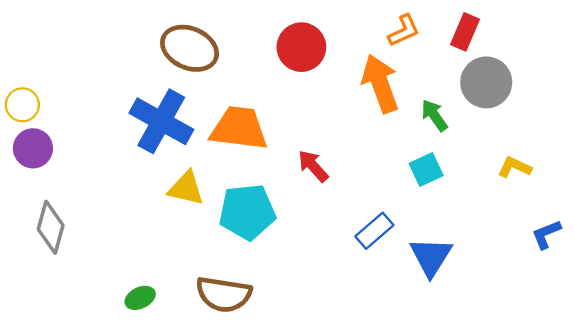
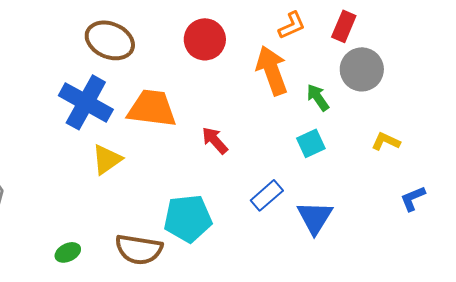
yellow triangle: (186, 188) -> (107, 159), turned -48
cyan pentagon: (247, 212) -> (188, 218), moved

